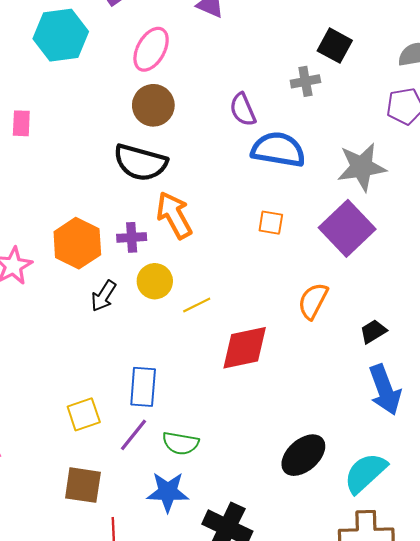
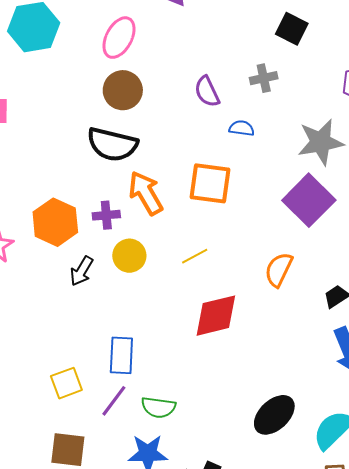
gray cross: (305, 81) -> (264, 78), moved
blue semicircle: (278, 150) -> (242, 128), size x0.5
orange square: (271, 223) -> (210, 183), moved, size x1.8
yellow line: (197, 305) -> (195, 256), moved

